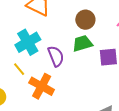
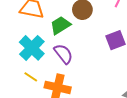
green trapezoid: (82, 43) -> (60, 25), moved

